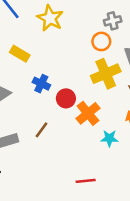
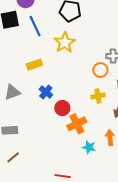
yellow rectangle: (20, 54) -> (34, 65), turned -63
yellow cross: (106, 74) -> (98, 96), size x0.6
brown line: (42, 130) -> (13, 157), moved

